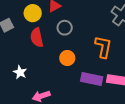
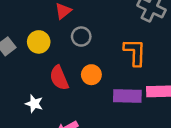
yellow circle: (33, 13) -> (39, 42), moved
red semicircle: (37, 38) -> (59, 78), moved

